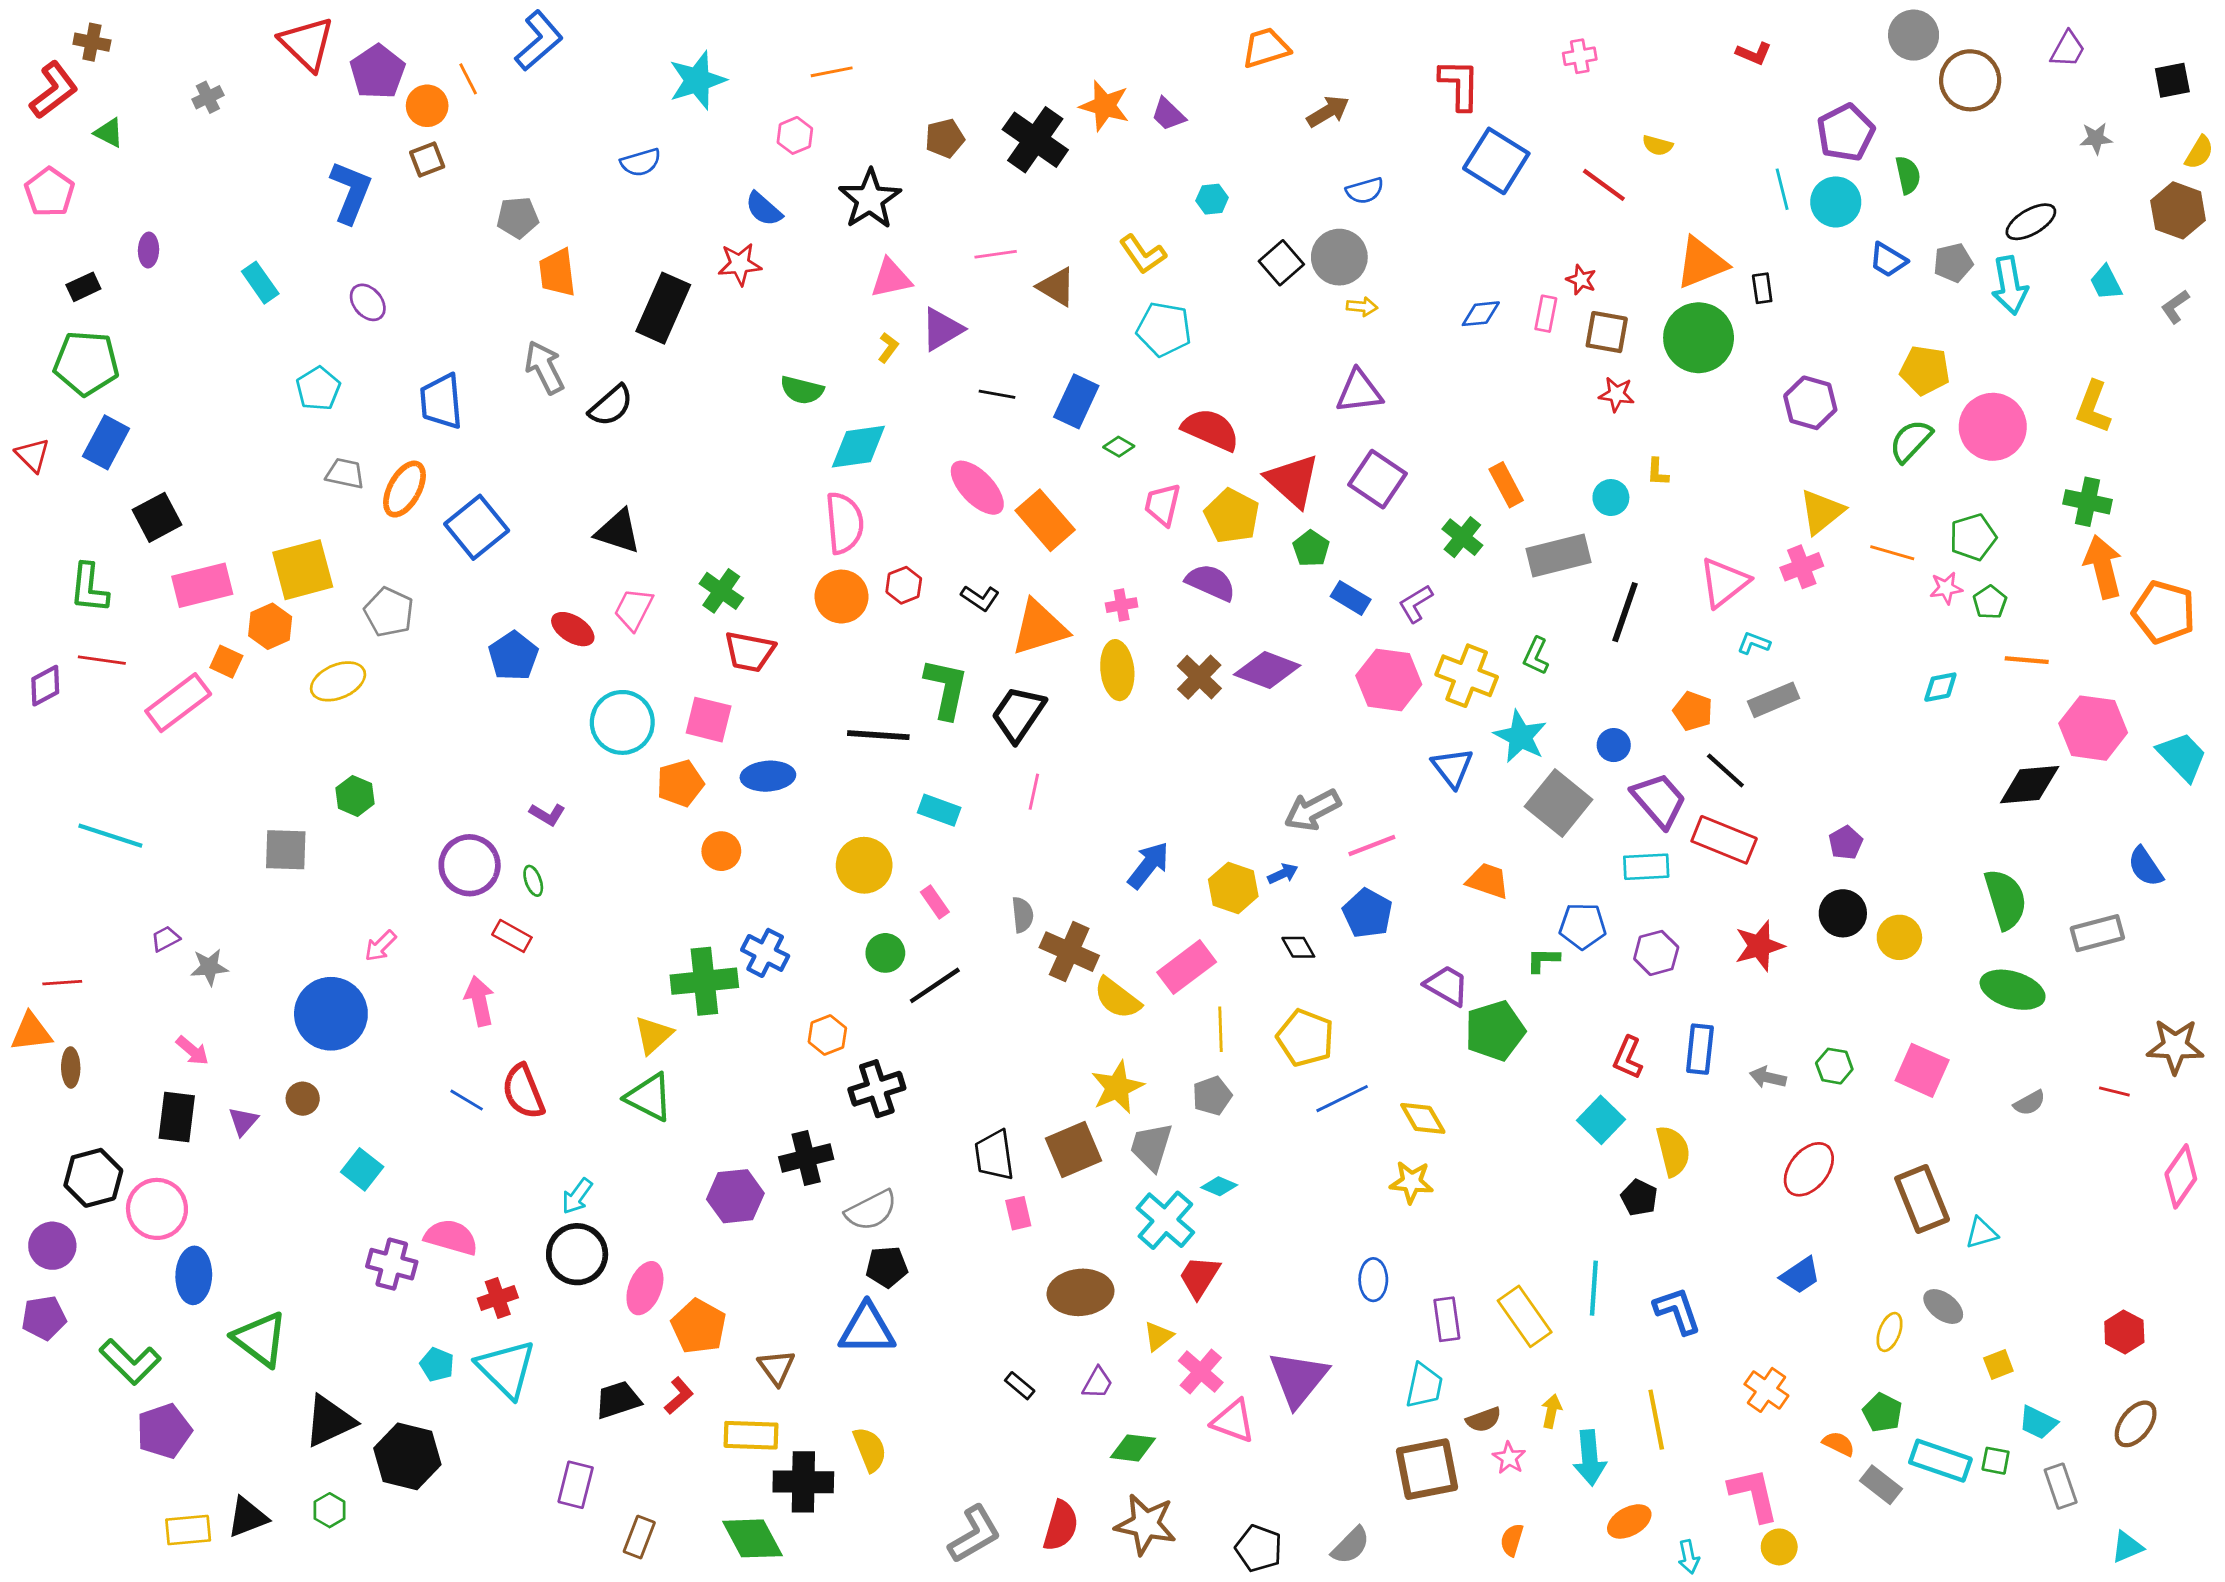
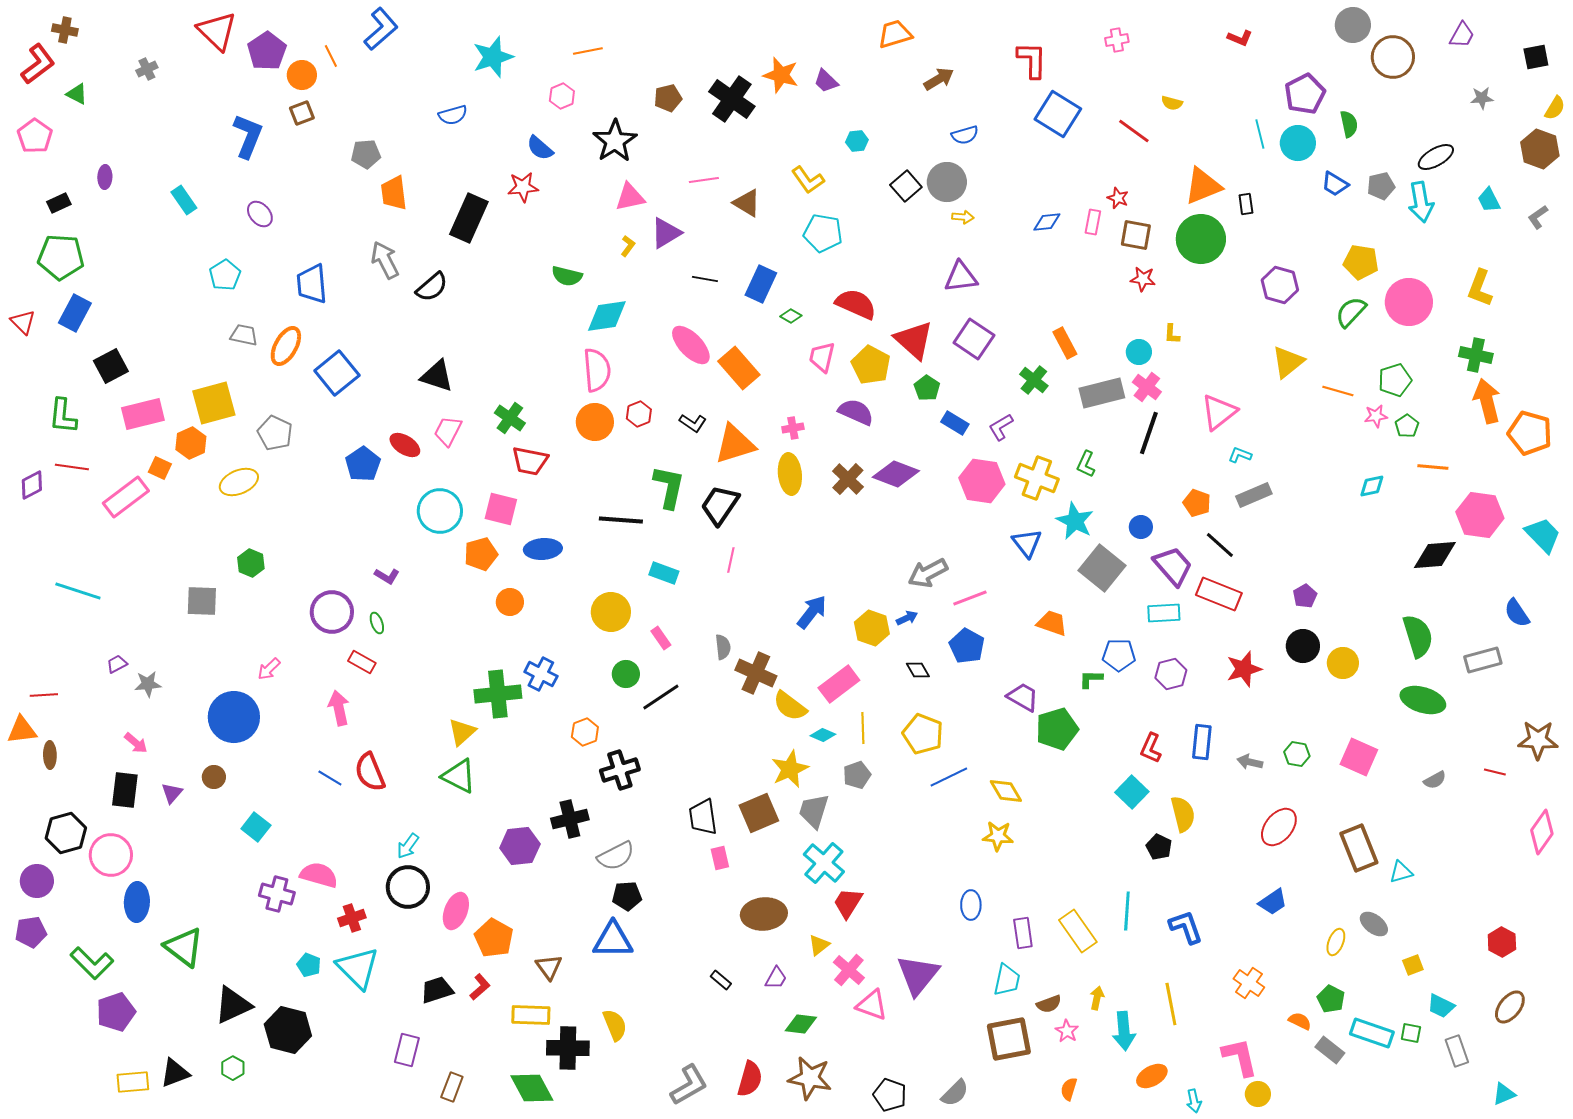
pink cross: (1802, 567) -> (1147, 387), moved, turned -32
cyan diamond: (1219, 1186) -> (823, 735), moved

